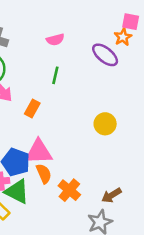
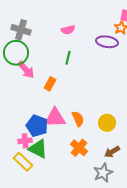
purple ellipse: (105, 55) -> (107, 42), turned -30
yellow circle: (105, 124) -> (107, 123), moved
orange semicircle: (44, 174) -> (78, 119), moved

